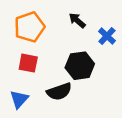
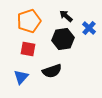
black hexagon: (80, 66) -> (63, 39), moved

